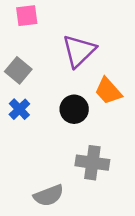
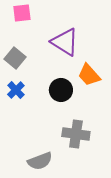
purple triangle: (79, 51) -> (65, 42), turned -44

